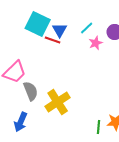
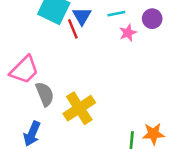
cyan line: (87, 28) -> (116, 14), turned 32
red line: (53, 40) -> (73, 29), turned 49

